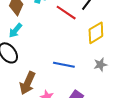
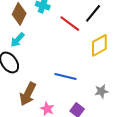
gray star: (100, 65) -> (101, 91), moved

